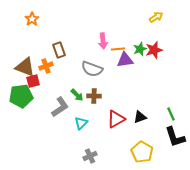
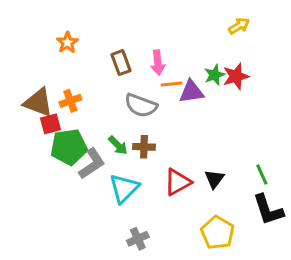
orange star: (32, 19) -> (67, 43), moved
orange line: (118, 49) -> (172, 84), moved
brown rectangle: (59, 50) -> (121, 63), moved
green pentagon: (21, 96) -> (69, 147), moved
black triangle: (140, 117) -> (214, 179), turned -32
cyan triangle: (81, 123) -> (124, 188), size x1.5

